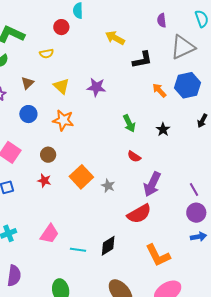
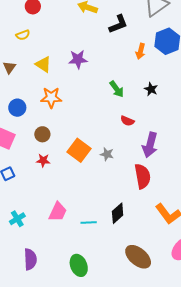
orange arrow: (159, 90) -> (140, 51), turned -112
blue circle: (28, 114) -> (17, 108), moved
red semicircle: (139, 214) -> (143, 176), turned -60

